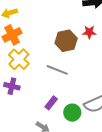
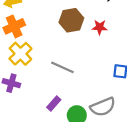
brown hexagon: (66, 41) -> (71, 20), moved

